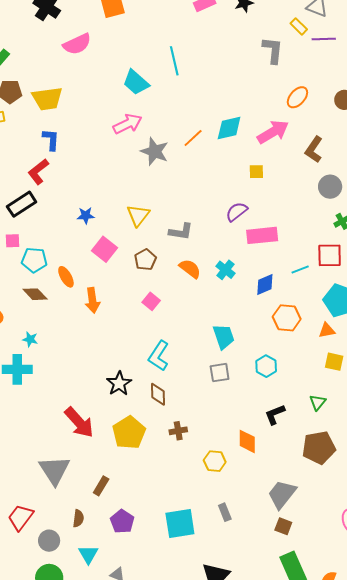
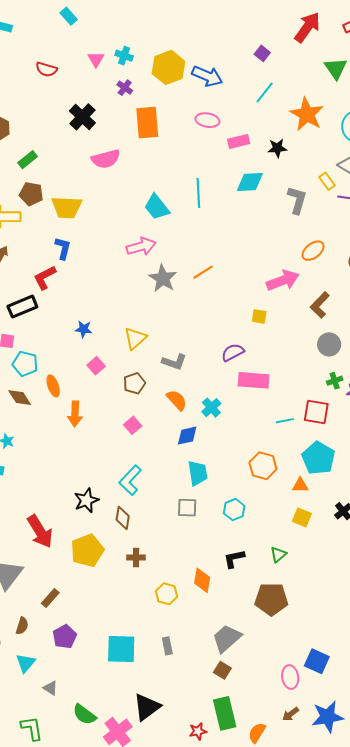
cyan diamond: (229, 128) -> (250, 182), moved
pink square: (105, 249) -> (96, 366), size x0.7
blue diamond: (265, 285) -> (187, 436), moved

